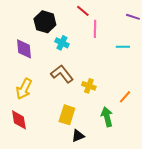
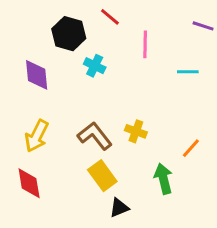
red line: (83, 11) -> (110, 17), moved
brown L-shape: (62, 74) -> (95, 136), moved
yellow rectangle: (67, 115) -> (102, 176), turned -54

